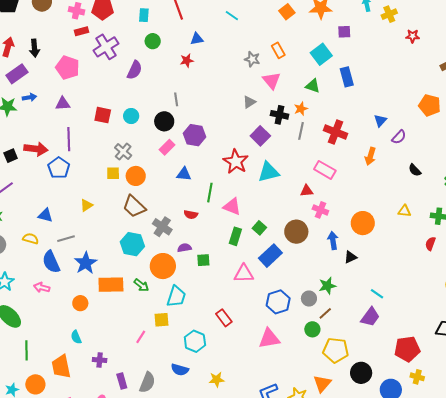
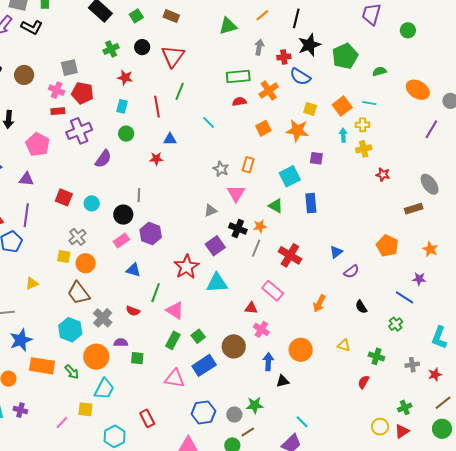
orange rectangle: (278, 50) -> (248, 165), turned 35
orange arrow: (370, 156) -> (319, 303), moved
purple cross: (100, 360) -> (20, 410), moved

